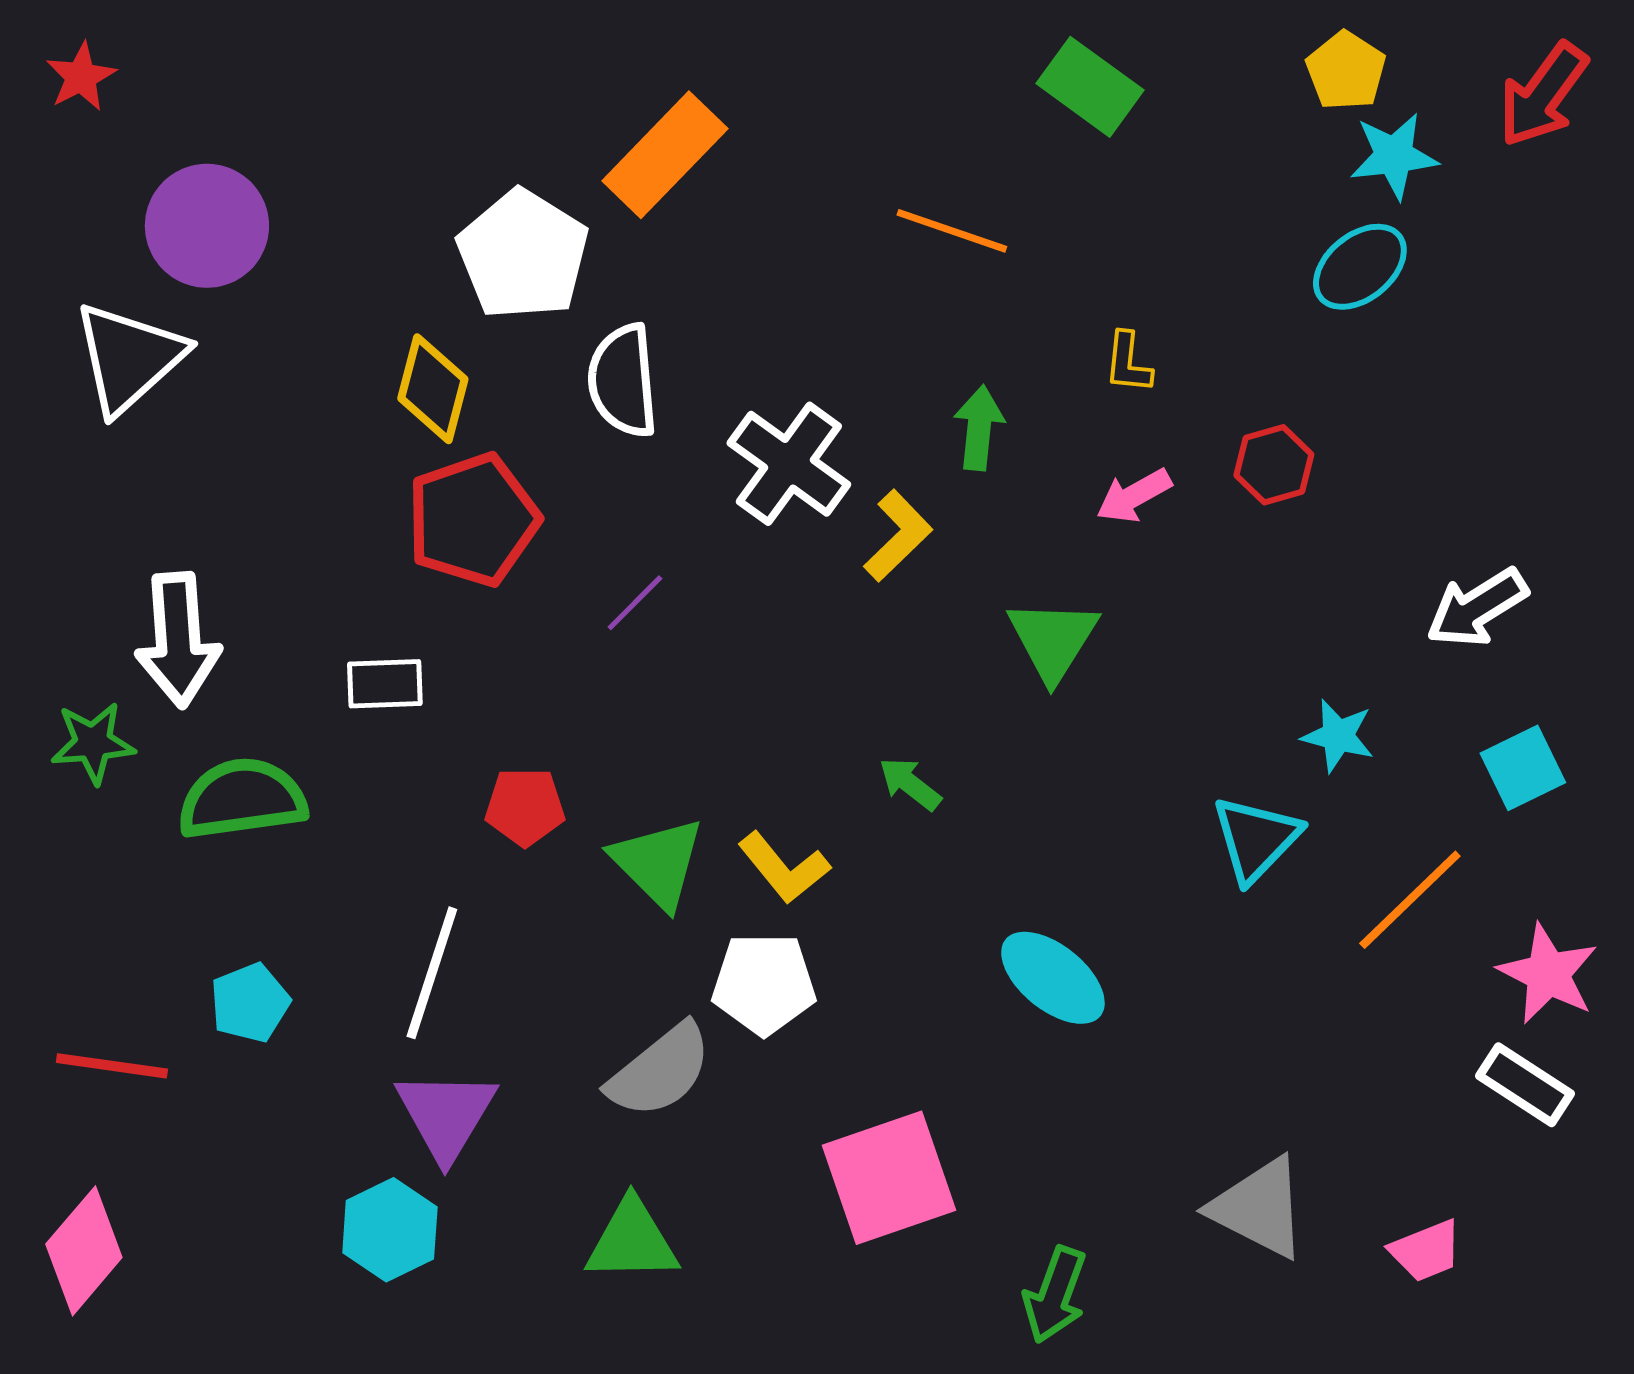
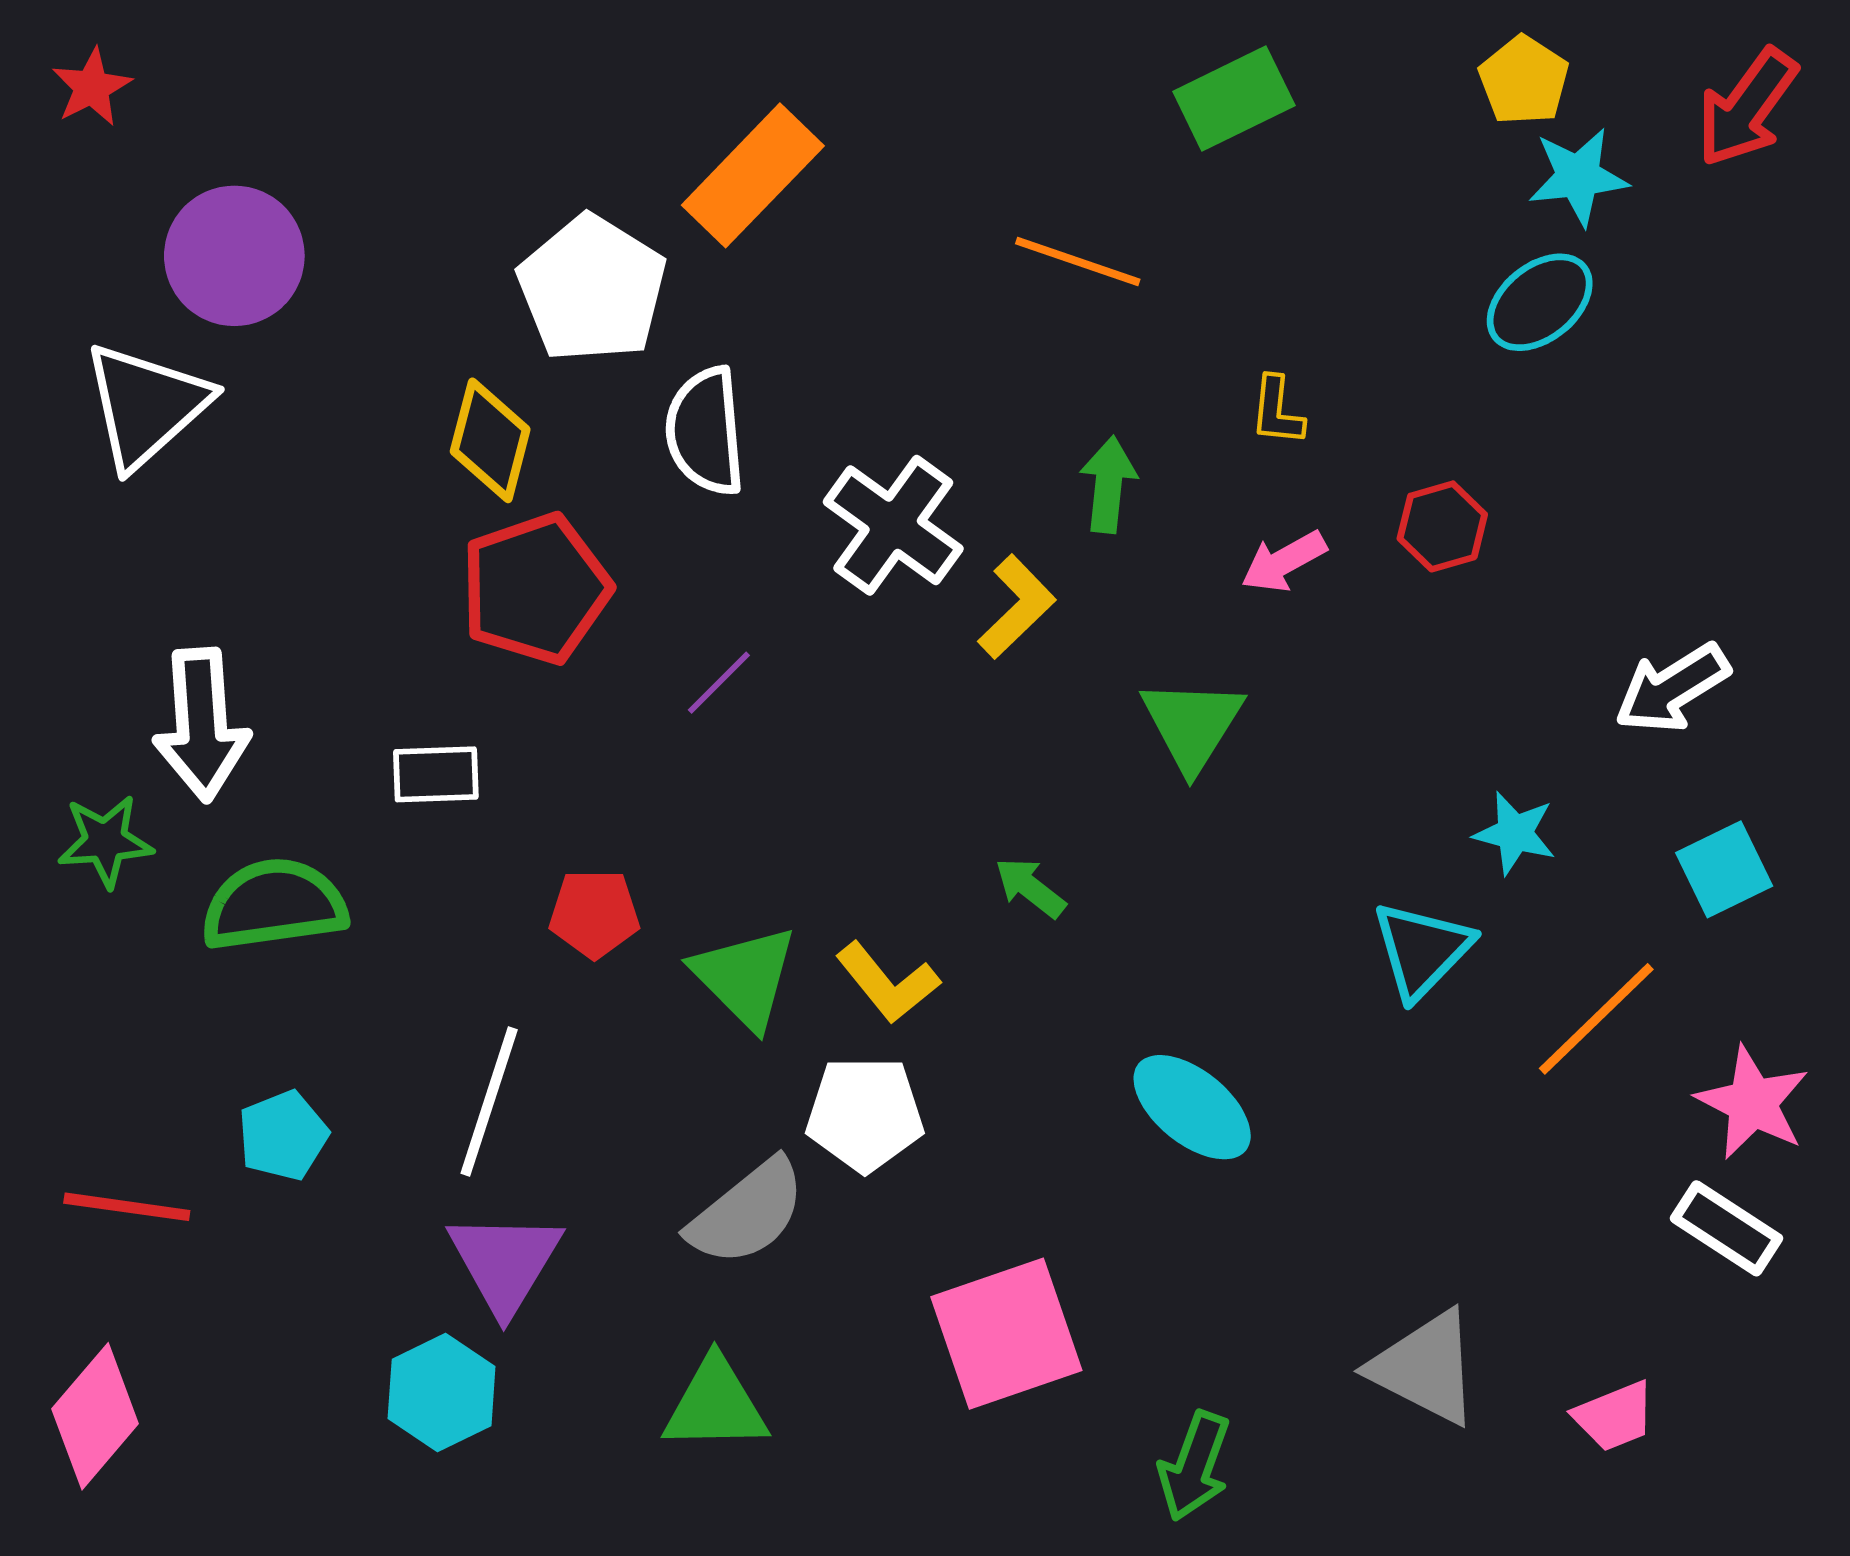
green rectangle: (1090, 87) -> (1234, 98), turned -62

